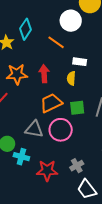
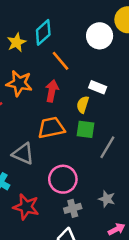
orange line: (56, 42) -> (61, 61), moved
green square: (77, 108) -> (86, 129), moved
pink circle: (61, 130) -> (63, 179), moved
gray cross: (77, 166) -> (73, 208), moved

